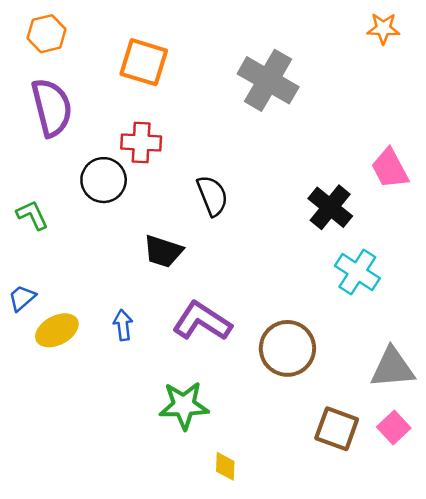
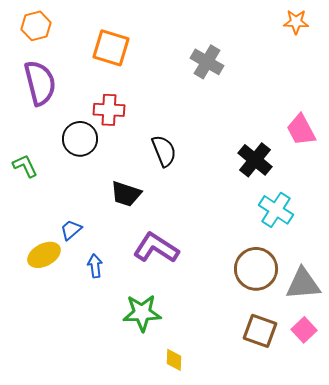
gray cross: (268, 80) -> (207, 62), size x0.7
blue trapezoid: (22, 298) -> (71, 230), moved
blue arrow: (123, 325) -> (95, 266), moved
brown circle: (287, 348) -> (256, 269), moved

